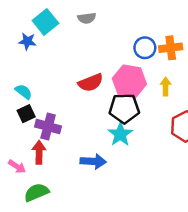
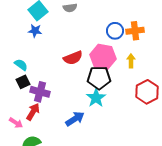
blue star: (27, 41) -> (35, 31), moved
red arrow: (39, 152) -> (33, 112), turned 30
blue arrow: (93, 161) -> (75, 119), turned -36

